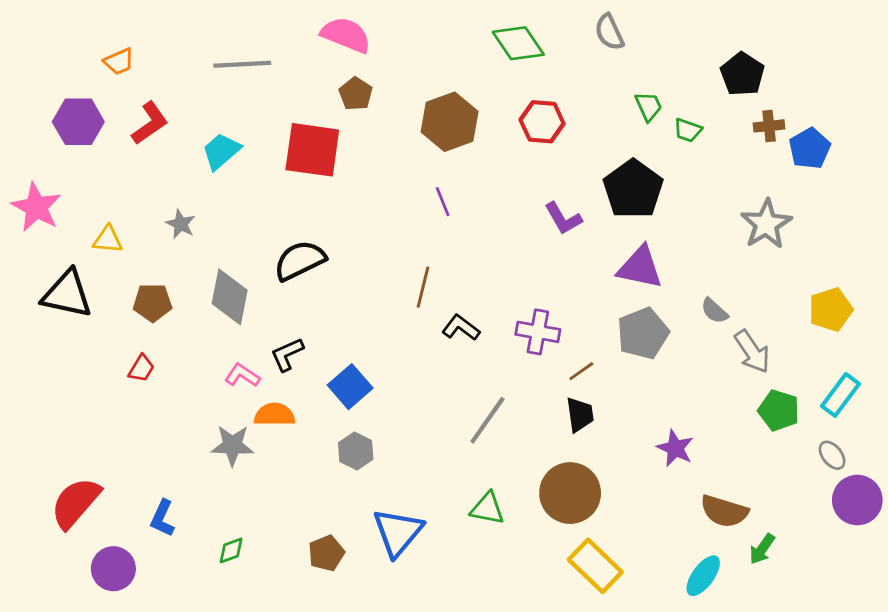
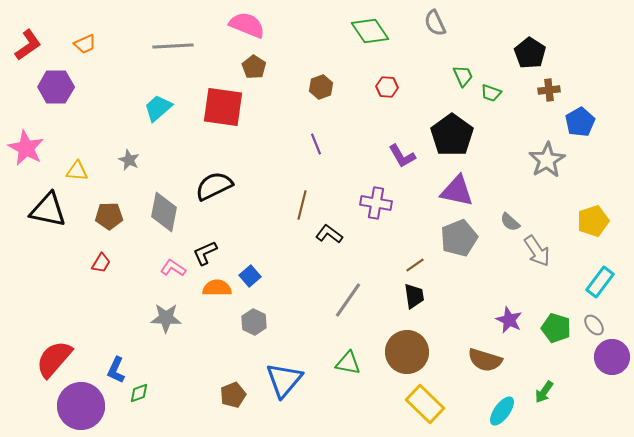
brown hexagon: (450, 122) -> (321, 87), size x0.6
red hexagon: (542, 122) -> (387, 87), size x0.7
red L-shape: (150, 123) -> (28, 45), moved
blue pentagon: (810, 148) -> (580, 122), moved
purple cross: (538, 332) -> (376, 203), moved
blue square: (350, 387) -> (250, 276), size x0.7
green pentagon: (779, 410) -> (556, 328), moved
orange semicircle: (274, 415) -> (217, 288), moved
purple star: (675, 448) -> (509, 320), moved
brown semicircle: (724, 511) -> (485, 360), moved
green diamond: (231, 550) -> (139, 393), moved
purple circle: (113, 569) -> (81, 406), size x1.5

